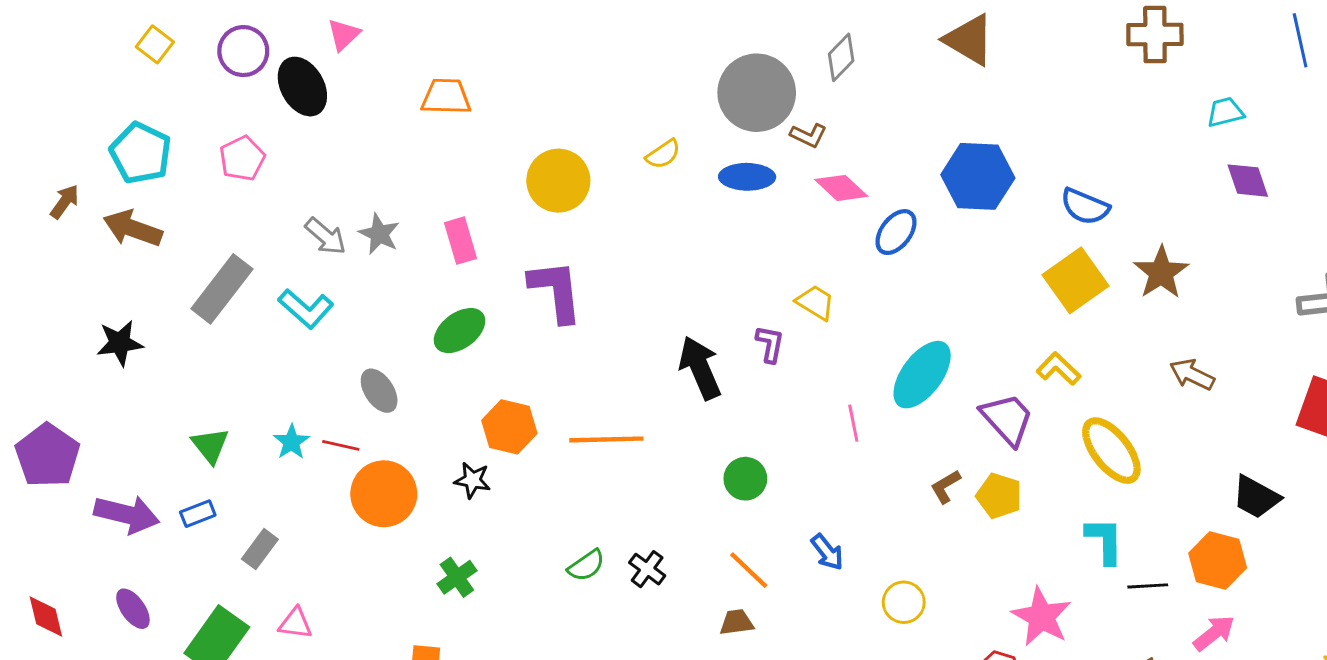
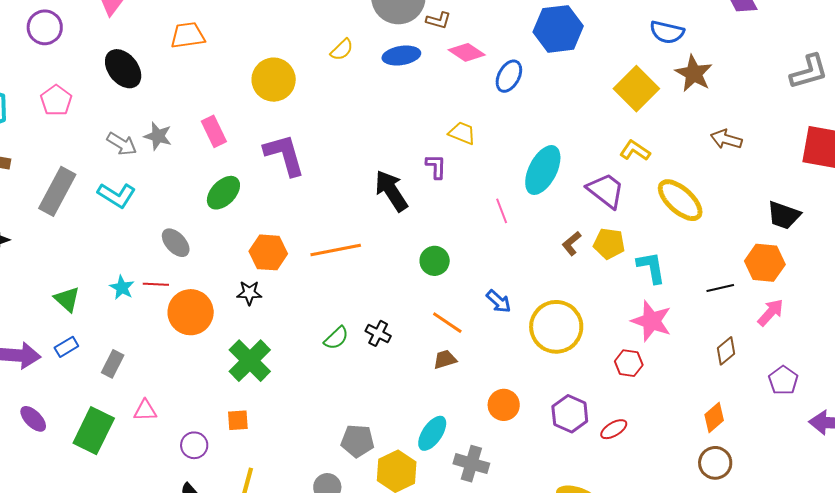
black ellipse: (302, 87) -> (123, 69), moved
blue semicircle: (1085, 206) -> (667, 32), moved
cyan L-shape: (1105, 540) -> (651, 267), moved
green cross: (457, 577) -> (250, 361), size x1.6
yellow circle: (904, 602) -> (556, 327), size x1.8

